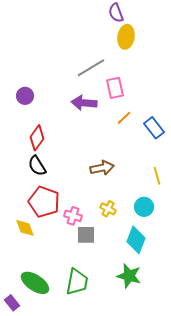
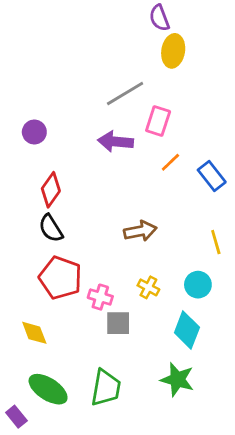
pink rectangle: (115, 88) -> (158, 121), turned 30
yellow diamond: (25, 228) -> (34, 333), moved

